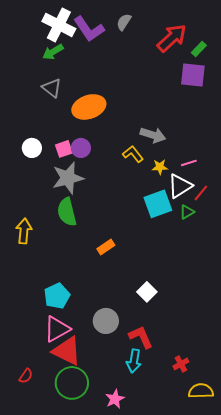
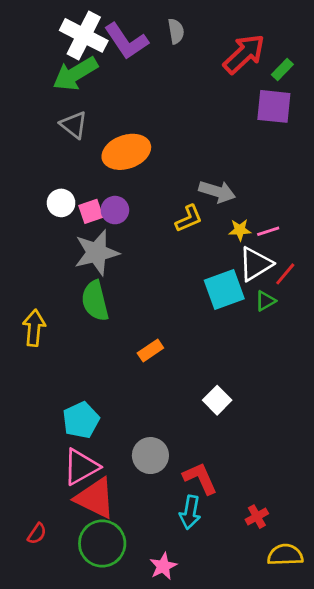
gray semicircle: (124, 22) -> (176, 31), turned 138
green arrow: (53, 52) -> (75, 74), size x1.5
white circle: (32, 148) -> (61, 203), moved
yellow L-shape: (133, 154) -> (189, 219), turned 105
yellow star: (160, 167) -> (240, 230), moved
white square: (147, 292) -> (217, 400), moved

